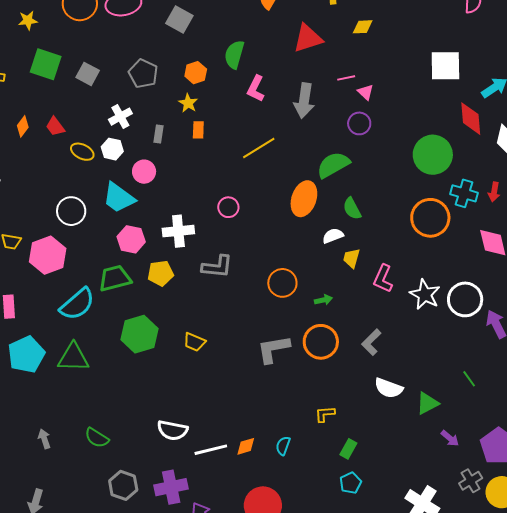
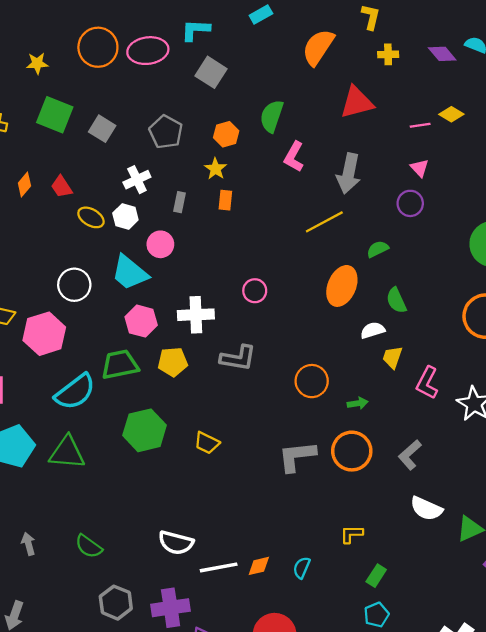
yellow diamond: (363, 27) -> (451, 114), moved, turned 30
pink line: (346, 78) -> (420, 125), moved
yellow line: (259, 148) -> (324, 222), moved
green semicircle: (333, 165) -> (378, 249), size x0.6

